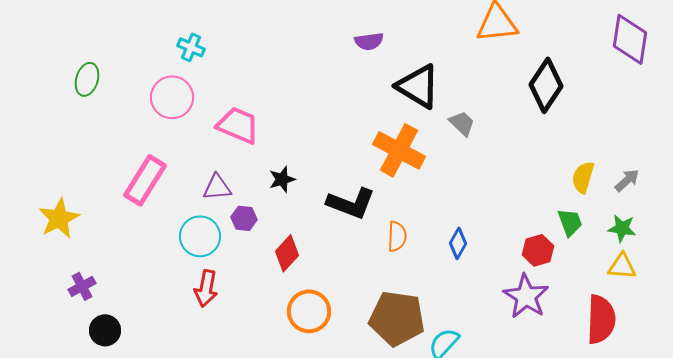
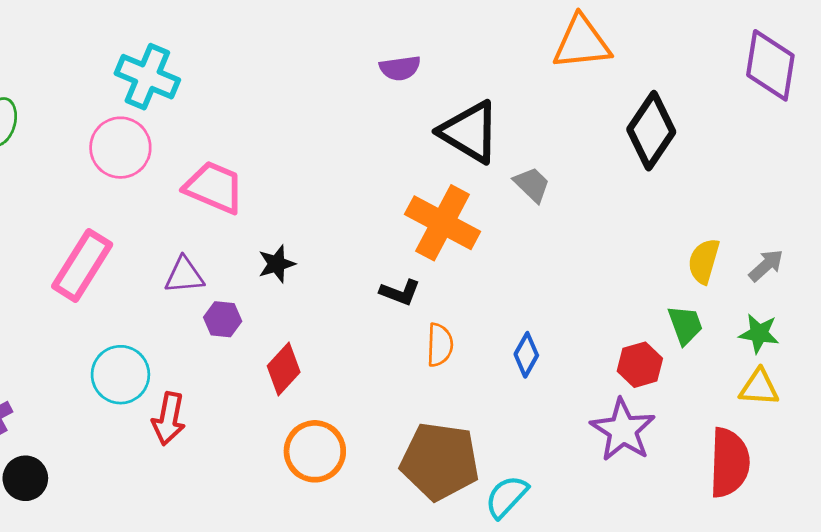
cyan cross: (191, 47) -> (147, 77), size x1.6
black L-shape: (351, 203) -> (400, 292), moved, size x0.6
cyan circle: (200, 236) -> (120, 375), moved

